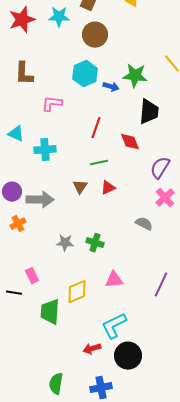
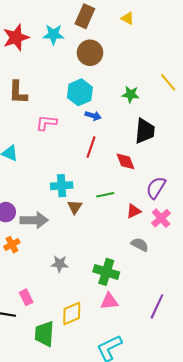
green star: (135, 76) -> (131, 94), size x0.7
blue arrow: (111, 87) -> (93, 116), moved
cyan cross: (45, 150) -> (62, 186), moved
green line: (99, 163) -> (105, 195), moved
red triangle: (108, 188) -> (134, 211), moved
green cross: (95, 243) -> (106, 272), moved, size x1.4

